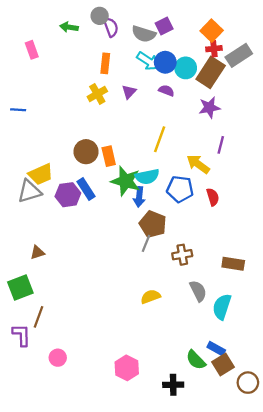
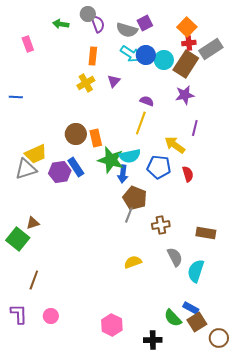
purple semicircle: (166, 91) -> (147, 101), moved
green square: (20, 287) -> (18, 239), moved, turned -30
purple L-shape: (22, 335) -> (19, 314), moved

